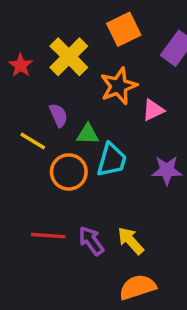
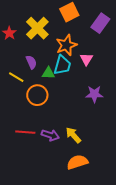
pink triangle: (153, 110) -> (86, 59), turned -32
cyan trapezoid: (112, 160) -> (62, 65), moved
purple arrow: (91, 241) -> (50, 135), turned 144

